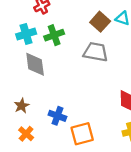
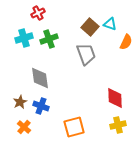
gray trapezoid: (96, 52) -> (86, 54), turned 60
gray diamond: (35, 64) -> (40, 78), moved
blue cross: (57, 116) -> (41, 106), moved

